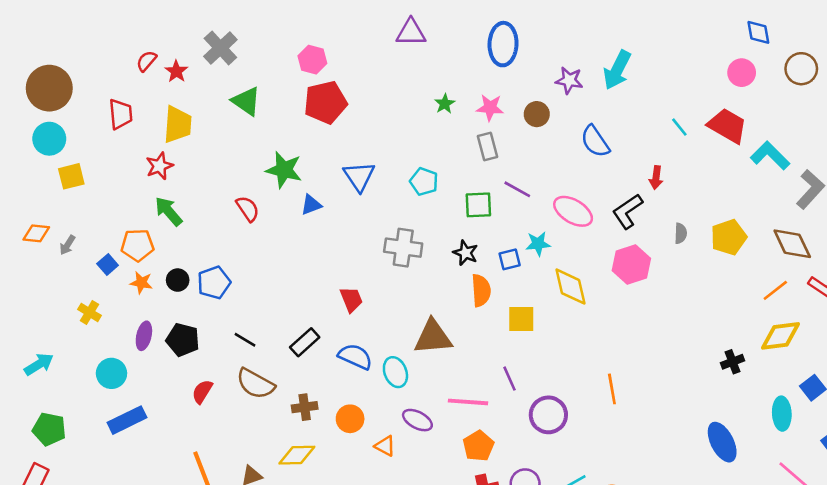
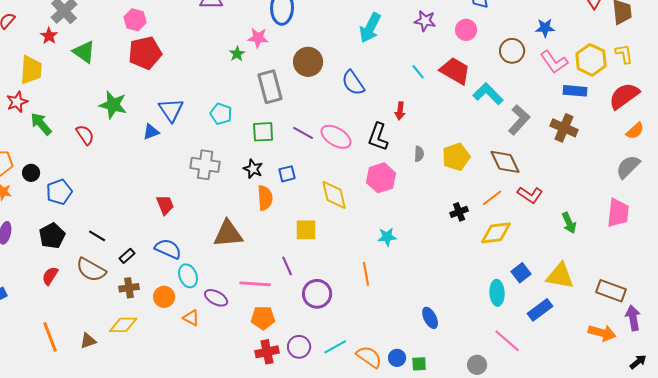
brown circle: (801, 69) -> (512, 51), moved
red star: (176, 71) -> (49, 36), moved
purple star: (569, 80) -> (425, 21), moved
pink star: (490, 108) -> (258, 38), moved
brown circle: (537, 114) -> (308, 62), size x1.5
gray rectangle: (487, 147) -> (270, 87), size x1.5
purple line: (517, 189) -> (303, 133), moved
blue triangle: (311, 205) -> (151, 132), moved
green arrow: (169, 211) -> (41, 124), moved
black L-shape: (628, 211) -> (378, 137), turned -36
cyan star: (538, 244) -> (387, 237), moved
black circle: (178, 280) -> (31, 173), moved
yellow square: (521, 319) -> (306, 230), moved
black pentagon: (183, 340) -> (52, 236), moved, turned 30
black line: (245, 340) -> (97, 236), moved
black rectangle: (305, 342) -> (127, 256), moved, size x0.7
black cross: (733, 362) -> (459, 212), moved
cyan ellipse: (395, 372) -> (188, 276), moved
blue ellipse: (722, 442) -> (430, 318), moved, size x0.7
orange pentagon: (478, 446) -> (263, 318), turned 30

